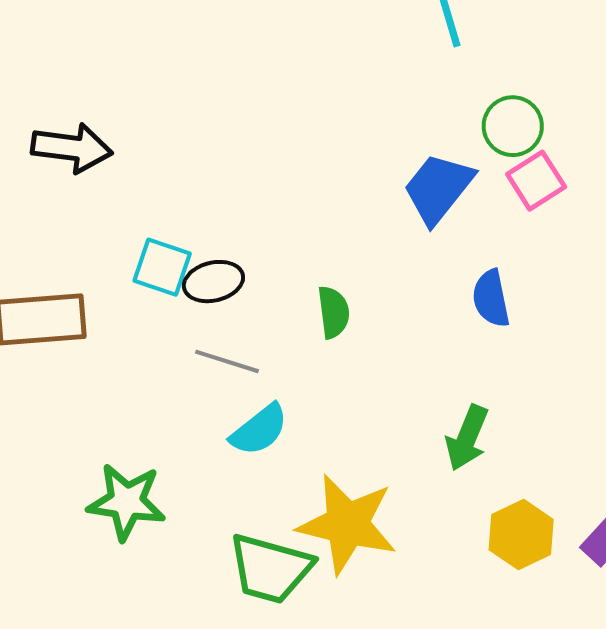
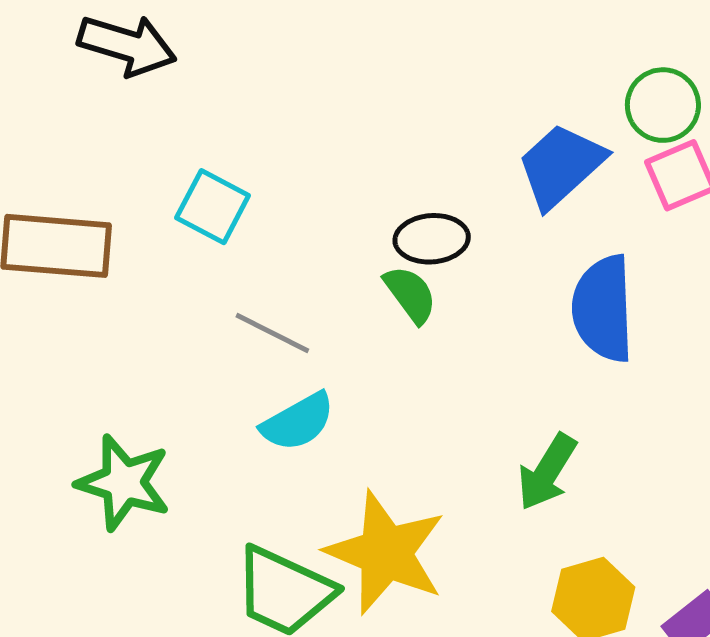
black ellipse: (213, 282) -> (432, 239), moved
blue semicircle: (491, 298) -> (603, 309), size x1.5
green semicircle: (333, 312) -> (410, 294), turned -38

